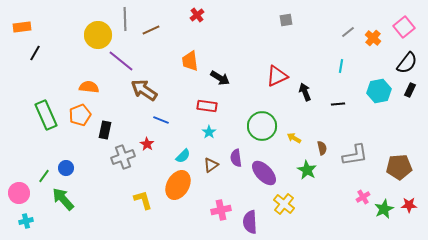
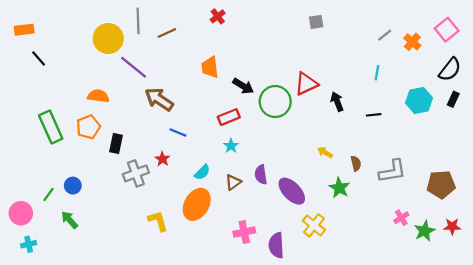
black line: (35, 53) -> (39, 58), turned -70
red rectangle: (207, 106) -> (229, 117), turned -30
green circle: (262, 126) -> (275, 102), moved
green arrow: (63, 199) -> (70, 220), size x0.7

